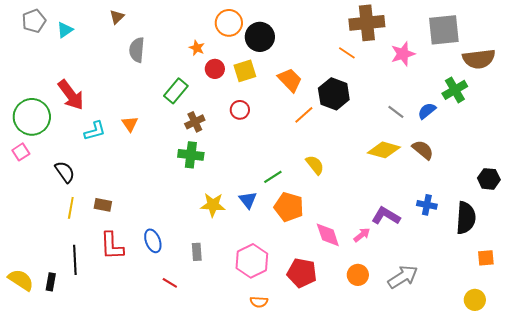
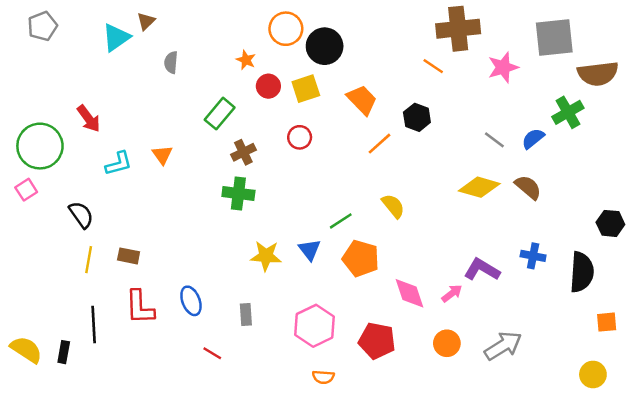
cyan triangle: (65, 30) -> (116, 37), moved, size x1.4
gray semicircle: (137, 50) -> (171, 62), size x0.7
black hexagon: (334, 94) -> (417, 117), size x0.7
red arrow: (71, 95) -> (89, 119), size x0.7

